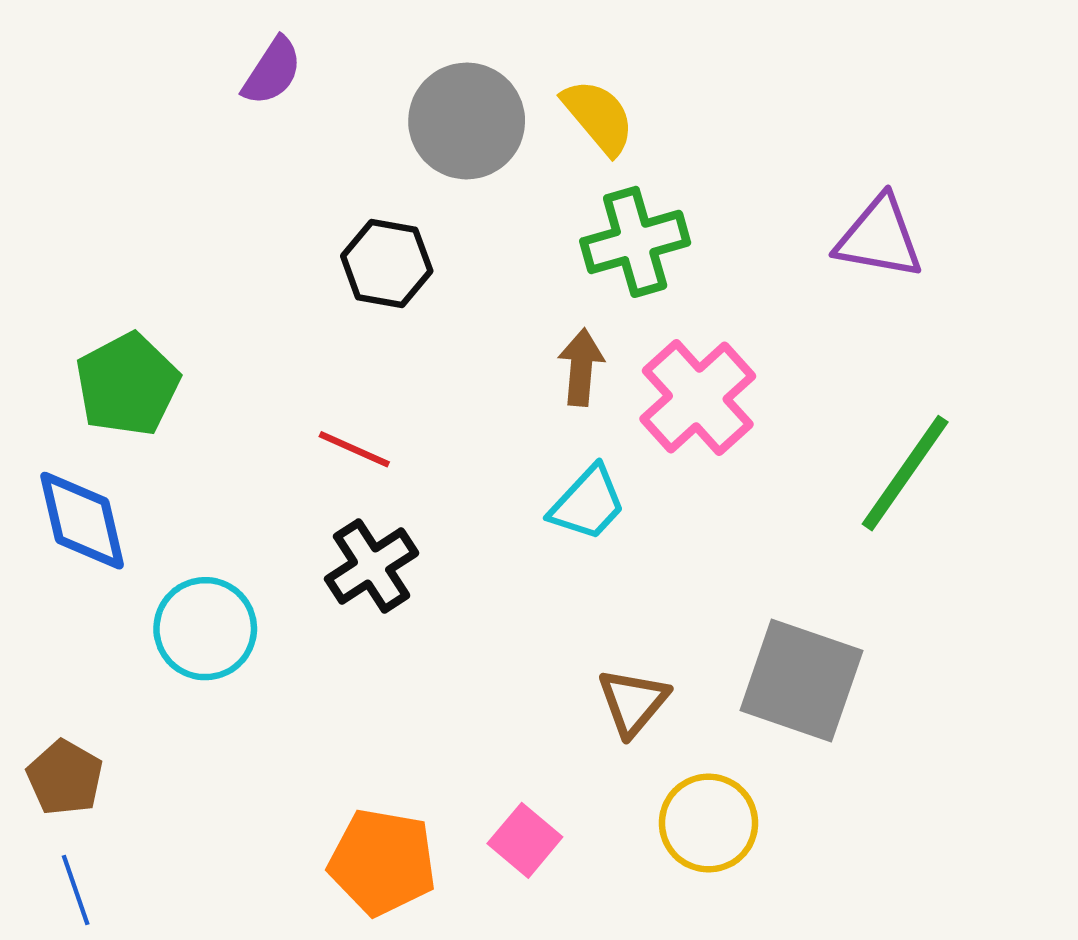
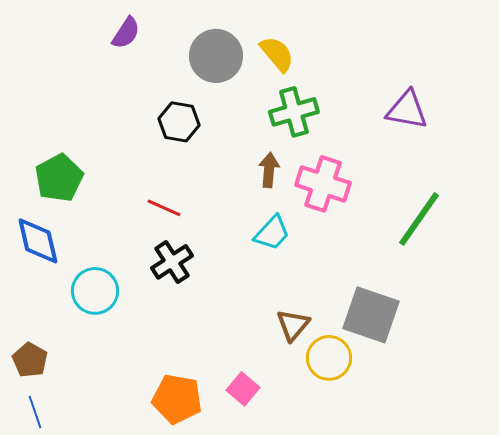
pink cross: (698, 397) -> (323, 184), turned -30
yellow circle: (709, 823) -> (329, 358), moved

